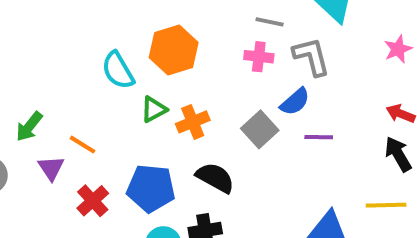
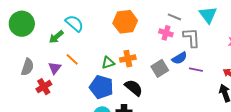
cyan semicircle: (118, 70) -> (74, 23), moved, turned 150
green triangle: (154, 109) -> (108, 63), moved
green arrow: (29, 127) -> (56, 37), moved
purple line: (319, 137) -> (196, 70), moved
red cross: (93, 201) -> (44, 87), moved

